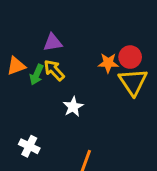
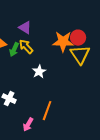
purple triangle: (53, 42) -> (25, 28), turned 40
orange star: (108, 63) -> (63, 42), size x1.5

